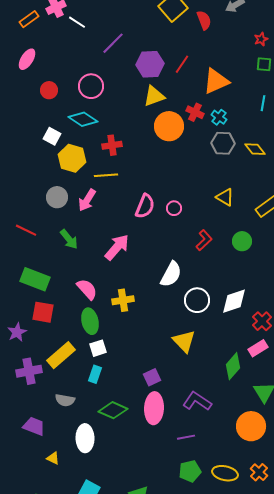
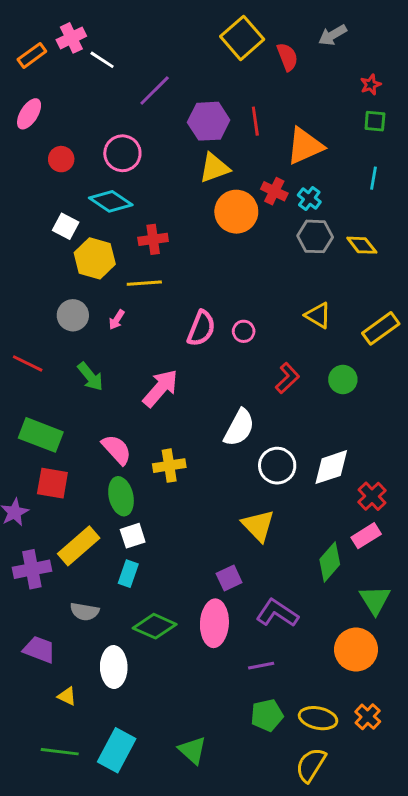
red line: (182, 64) -> (255, 121), turned -42
pink arrow: (87, 200) -> (117, 320), size x0.6
purple square: (152, 377) -> (229, 578), moved

